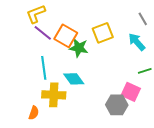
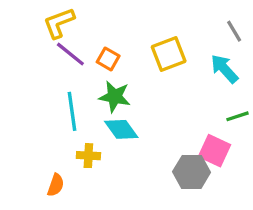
orange square: (66, 36) -> (108, 59), size x0.6
green star: (79, 48) -> (115, 97), moved
yellow cross: (54, 95) -> (88, 156), size x0.6

